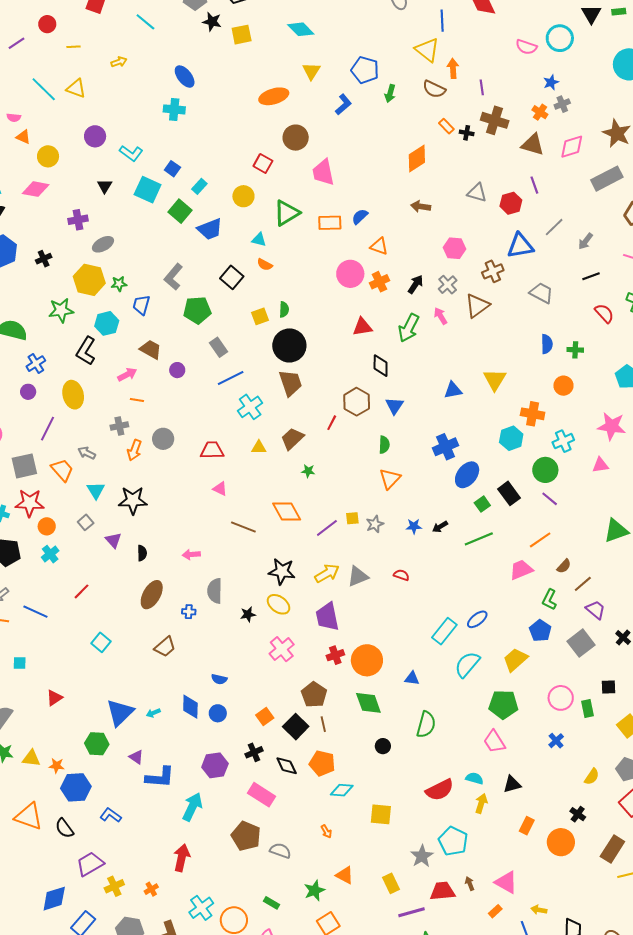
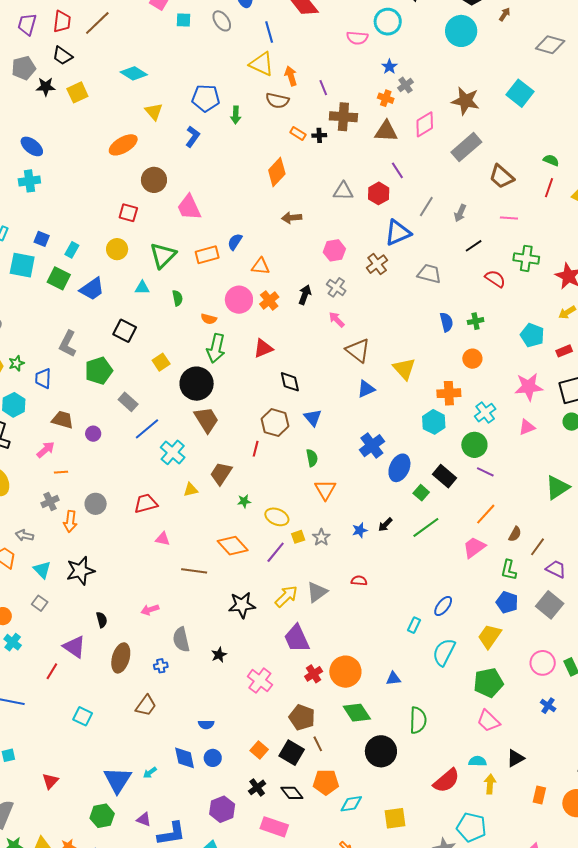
orange semicircle: (265, 265) -> (209, 319), moved
brown triangle: (477, 306) -> (358, 351), moved, turned -32
green semicircle: (284, 309) -> (177, 298), moved
green arrow: (409, 328) -> (216, 348), moved
purple triangle: (113, 540) -> (74, 647), moved, size x1.4
yellow ellipse: (279, 604) -> (277, 517), moved
cyan rectangle: (444, 631) -> (414, 625), size x0.6
black circle: (383, 746) -> (381, 751), size x2.0

